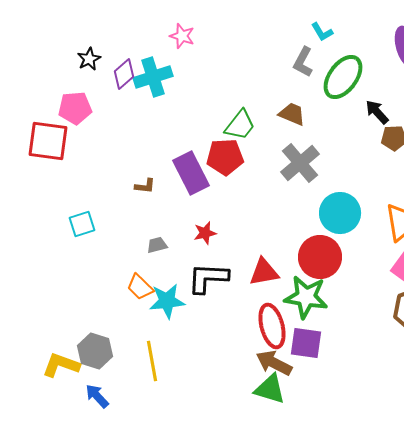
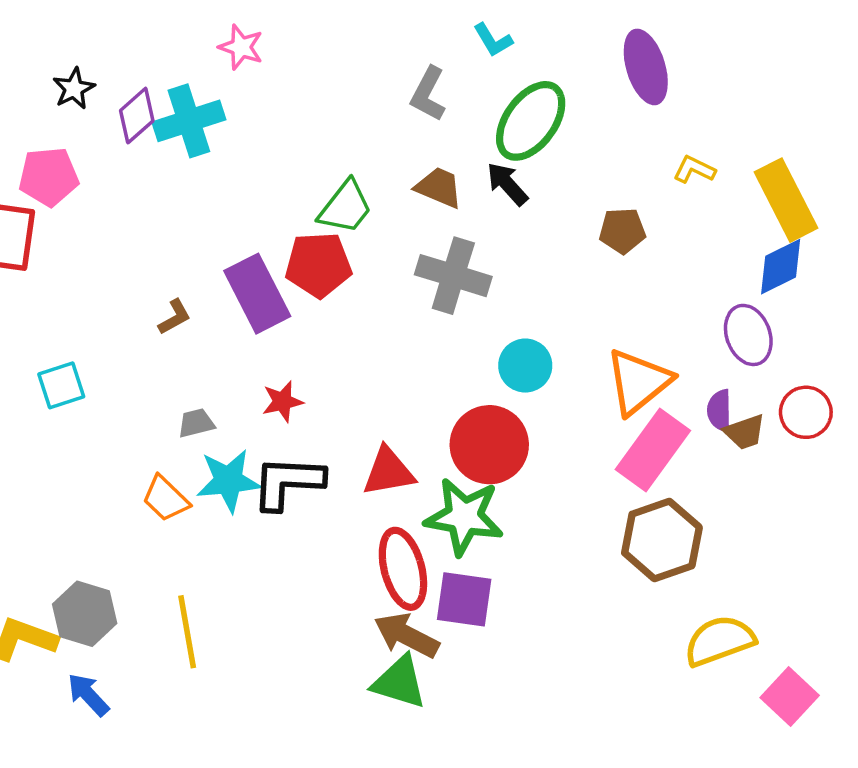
gray L-shape: (303, 62) -> (428, 94), moved
black arrow: (377, 112) -> (507, 184), moved
gray cross: (300, 163) -> (453, 276), turned -33
brown L-shape: (145, 186) -> (175, 317), turned -35
cyan circle: (340, 213) -> (525, 366), size x0.7
cyan star: (167, 301) -> (228, 481), moved

